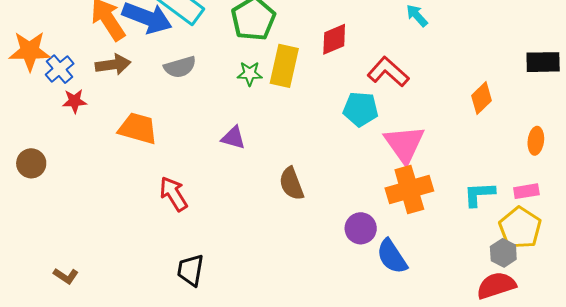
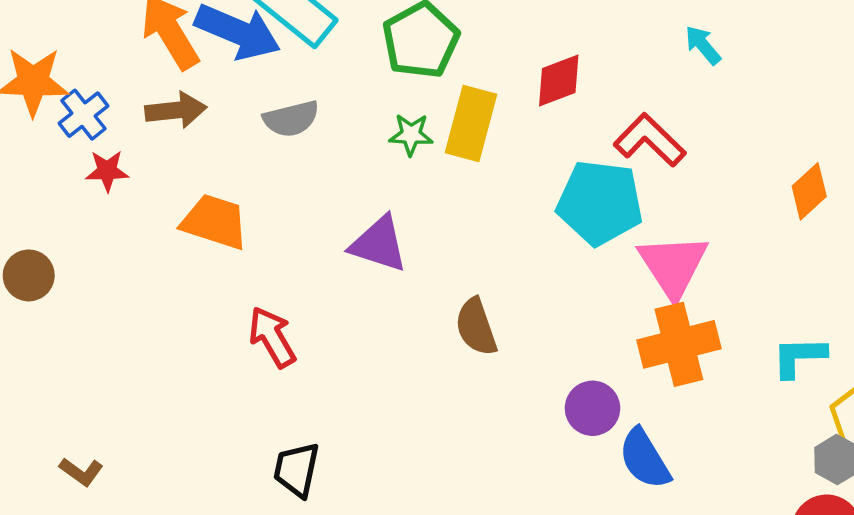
cyan pentagon: (361, 109) -> (600, 203), size x1.4
purple triangle: (233, 138) -> (379, 244), size x1.4

